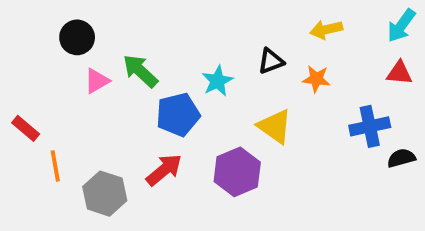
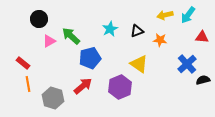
cyan arrow: (401, 26) -> (188, 15), moved
cyan star: (217, 81) -> (110, 29), moved
blue cross: (370, 126) -> (187, 64), turned -30
red rectangle: (26, 128) -> (23, 63), moved

